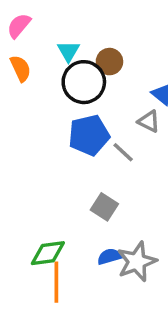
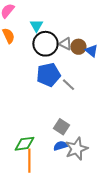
brown circle: (109, 62) -> (78, 47), moved
gray triangle: (149, 121) -> (65, 44), moved
gray square: (104, 207) -> (61, 127), moved

